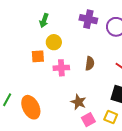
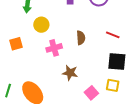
orange square: (38, 56) -> (16, 44), moved
brown star: (78, 102) -> (70, 73), moved

